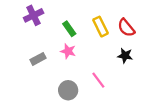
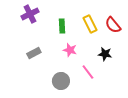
green rectangle: (69, 29) -> (62, 26), turned 32
pink star: (68, 51) -> (70, 50), moved
black star: (125, 56) -> (105, 54), moved

